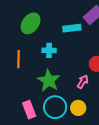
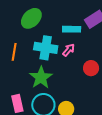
cyan cross: (49, 50) -> (46, 48), size x1.6
pink arrow: (83, 82) -> (69, 50), moved

